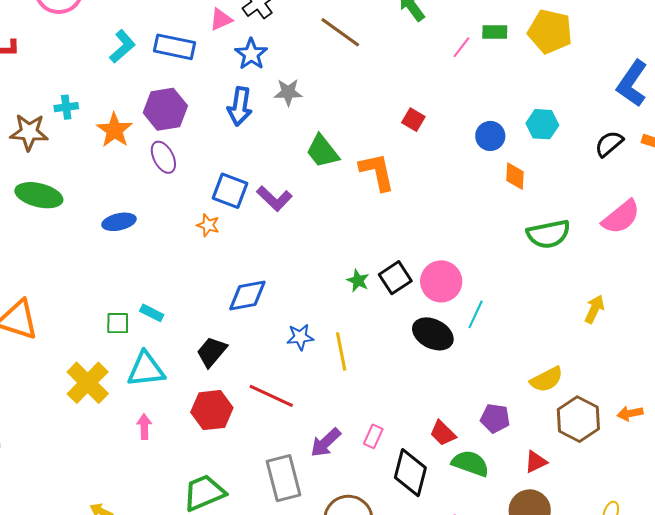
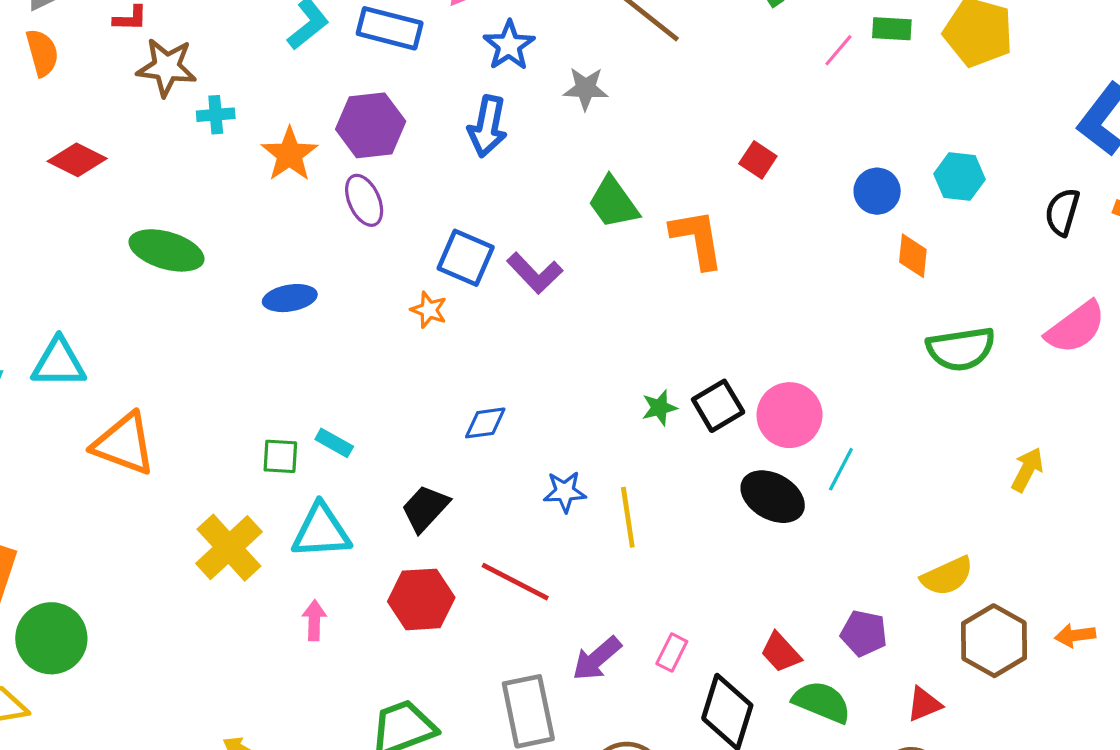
gray star: (288, 92) -> (586, 89), moved
brown star: (29, 132) -> (167, 67), moved
black semicircle: (609, 144) -> (1062, 212), turned -36
green star: (358, 281) -> (659, 408), turned 30
blue diamond: (247, 296) -> (485, 423), size x0.7

